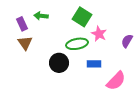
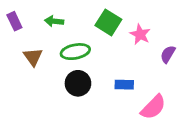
purple rectangle: (22, 24) -> (14, 21), moved
pink star: (99, 34) -> (140, 34), moved
green ellipse: (77, 44) -> (75, 52), moved

